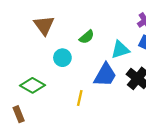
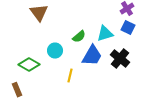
green semicircle: (87, 37) -> (79, 37), moved
cyan circle: (62, 58) -> (55, 51), moved

